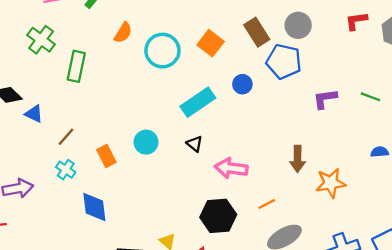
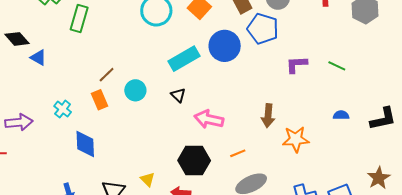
blue circle: (242, 84) -> (225, 46), size x1.8
brown line: (66, 137) -> (107, 75), moved

